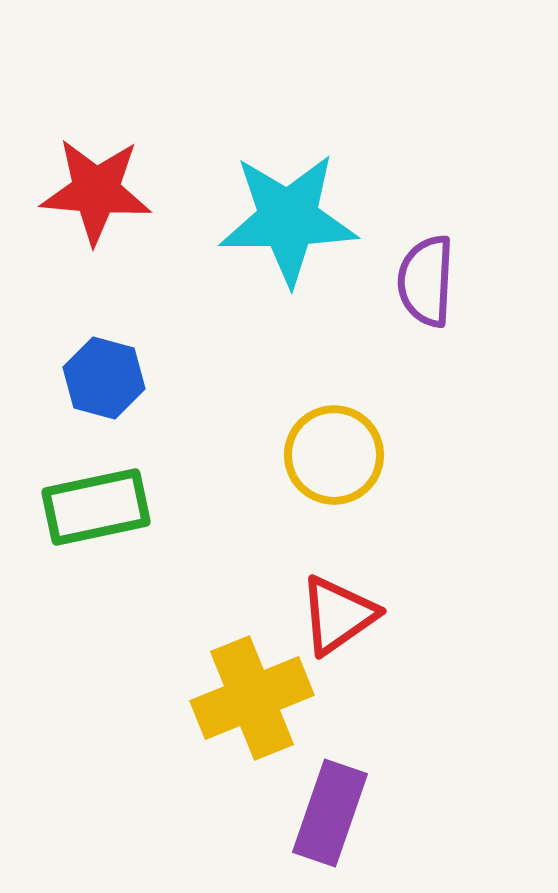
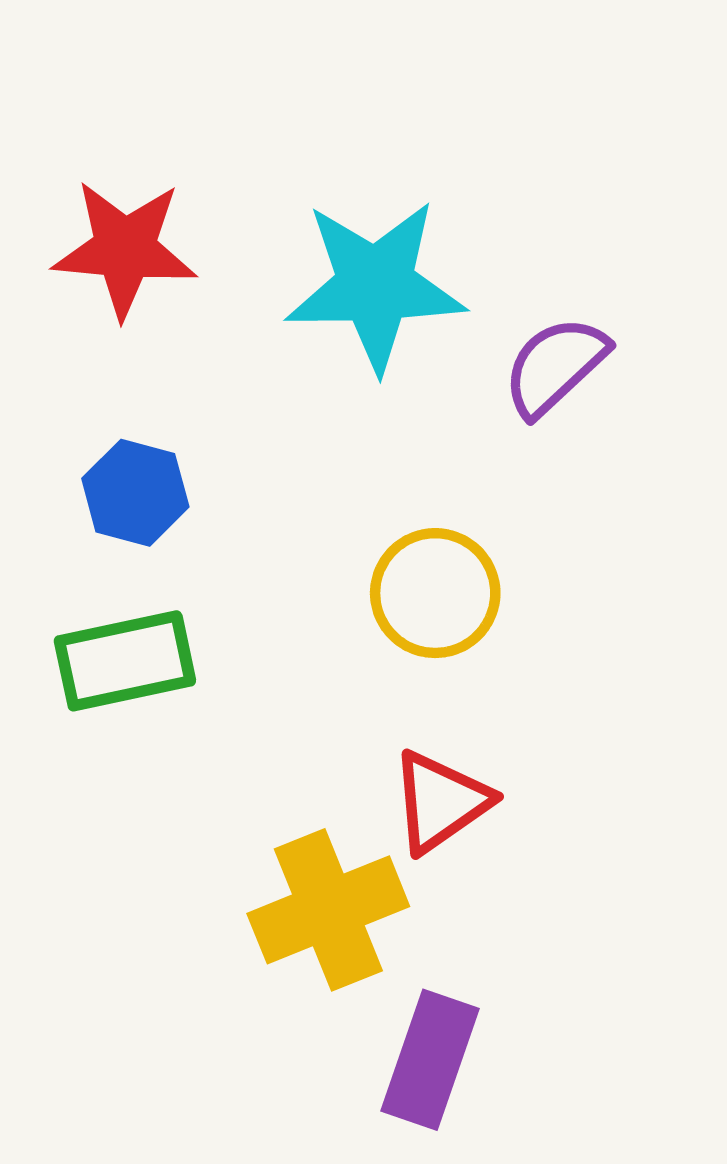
purple semicircle: (426, 281) -> (555, 366), turned 44

